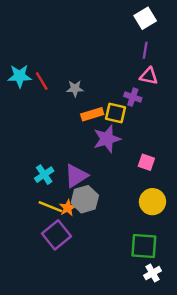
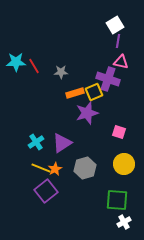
white square: (145, 18) -> (115, 25), moved
purple cross: (133, 97) -> (108, 79), size x1.6
yellow square: (116, 113) -> (94, 92), turned -36
gray hexagon: (85, 199) -> (85, 168), moved

